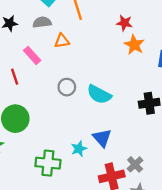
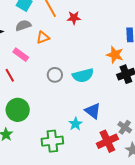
red star: (124, 23) -> (74, 18), moved
orange star: (134, 45) -> (115, 55), moved
cyan semicircle: (99, 94) -> (83, 75), turned -30

